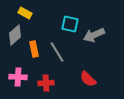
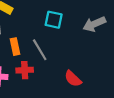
gray arrow: (94, 35) -> (94, 24), moved
red cross: (46, 83) -> (25, 70), moved

